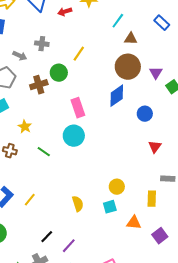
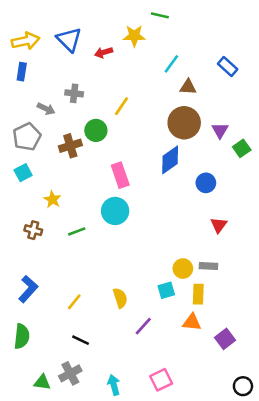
green line: (44, 152) -> (77, 231), turned -56
gray rectangle: (168, 179) -> (208, 266), moved
yellow circle: (117, 187) -> (183, 269), moved
yellow rectangle: (152, 199) -> (198, 294), moved
yellow line: (30, 200) -> (74, 302), moved
cyan square: (110, 207) -> (166, 290), moved
black line: (47, 237) -> (81, 340), turned 72
purple line: (69, 246) -> (143, 326), moved

